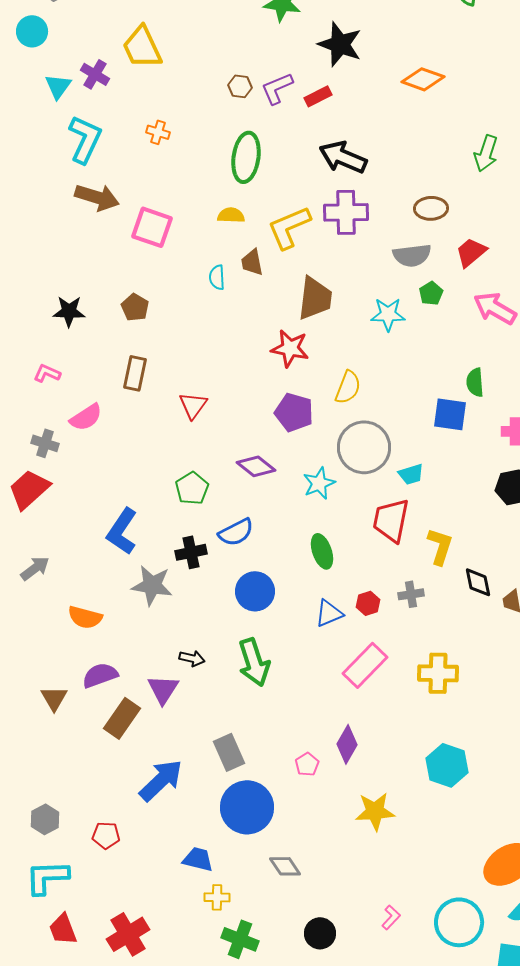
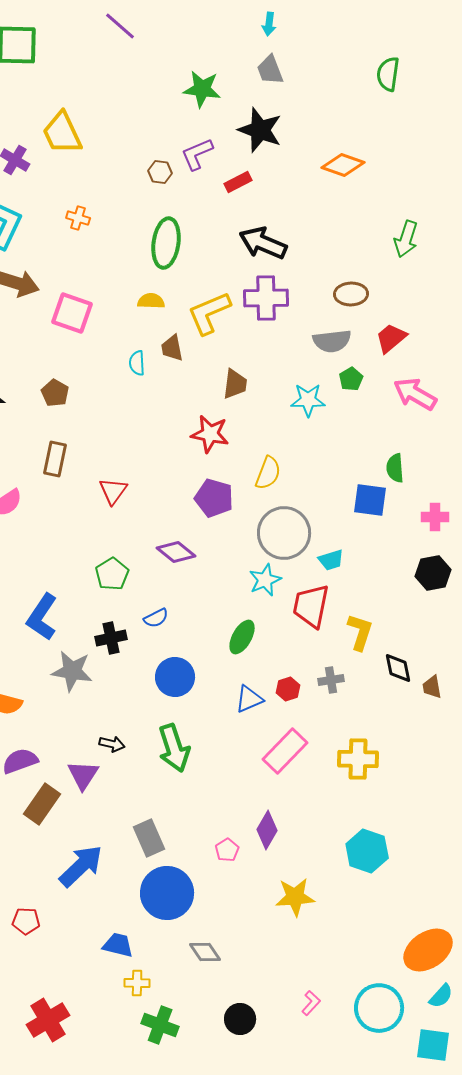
purple L-shape: (277, 88) -> (197, 154), moved
brown trapezoid: (315, 298) -> (235, 384), size x0.7
cyan star: (319, 483) -> (265, 580), moved
blue semicircle: (236, 532) -> (156, 618), size x0.7
green ellipse: (322, 551) -> (242, 637), turned 48

